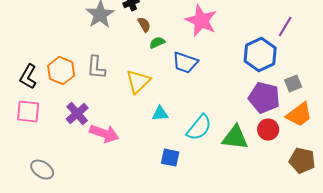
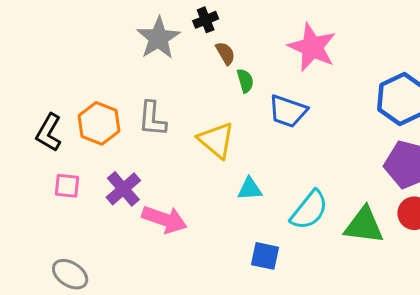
green semicircle: (157, 43) -> (245, 81), turned 98
yellow triangle: (138, 82) -> (216, 140), turned -36
pink square: (28, 112) -> (67, 186), moved, size x0.7

